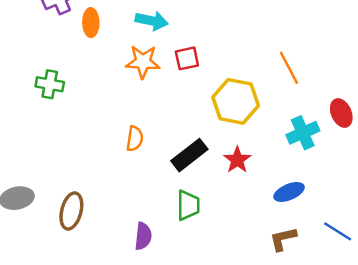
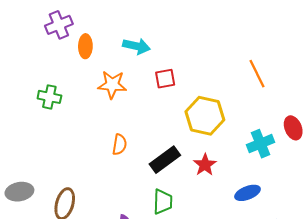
orange star: (143, 62) -> (112, 85), moved
orange line: (289, 68) -> (257, 74), moved

